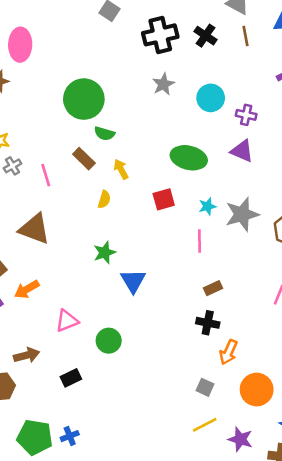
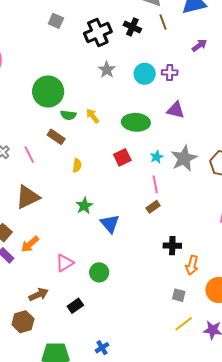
purple cross: (246, 115) -> (170, 72), moved
yellow arrow: (121, 169) -> (93, 116), moved
brown triangle: (34, 229) -> (28, 197), turned -36
brown rectangle: (213, 288) -> (153, 207), moved
blue cross: (70, 436) -> (102, 348), moved

